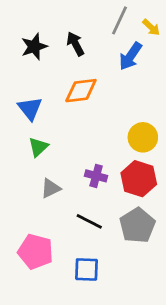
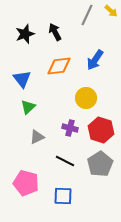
yellow arrow: (151, 27) -> (111, 11), moved
blue arrow: (130, 56) -> (95, 60), moved
yellow circle: (143, 137) -> (86, 98), moved

